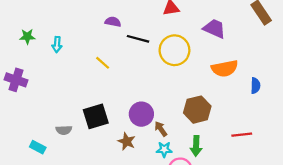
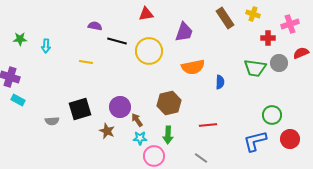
purple trapezoid: (214, 29) -> (184, 32), turned 85
yellow line: (103, 63) -> (86, 62), turned -32
cyan rectangle: (38, 147) -> (18, 100), moved

